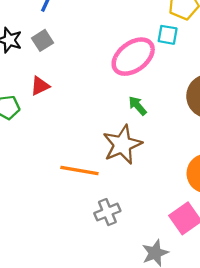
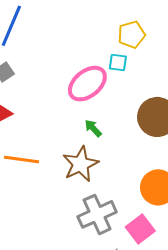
orange line: (79, 170) -> (21, 160), moved
gray cross: (107, 212) -> (97, 214), moved, size x1.6

